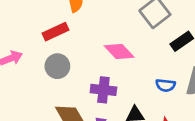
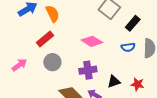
blue semicircle: (165, 85) -> (128, 47), moved

